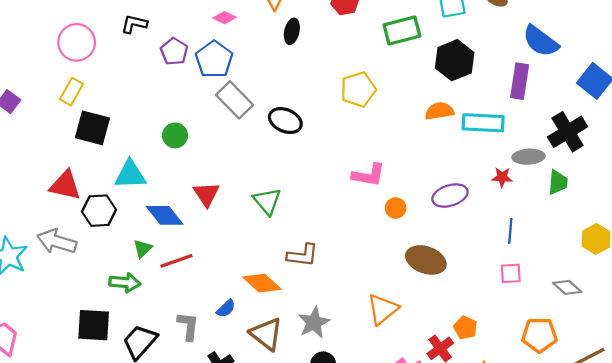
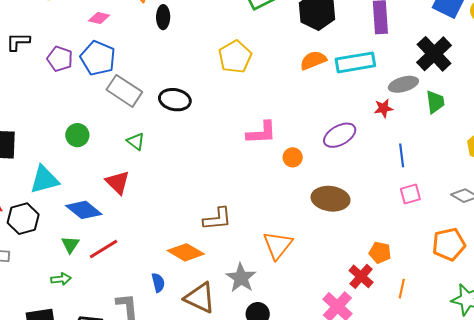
green triangle: (267, 201) -> (136, 141), moved, size x0.7
green arrow: (125, 283) -> (61, 279), size x0.7
blue semicircle: (226, 309) -> (158, 283), turned -48
orange triangle: (383, 309) -> (278, 245), moved

